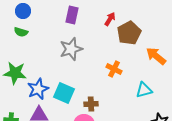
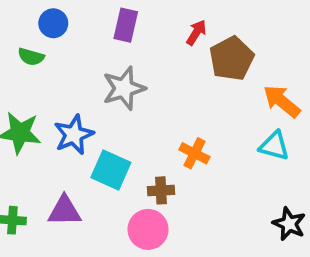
blue circle: (23, 11) -> (53, 23), moved
orange cross: (114, 69) -> (194, 153), moved
blue star: (38, 89) -> (74, 135), moved
cyan triangle: (144, 90) -> (274, 146), moved, turned 30

